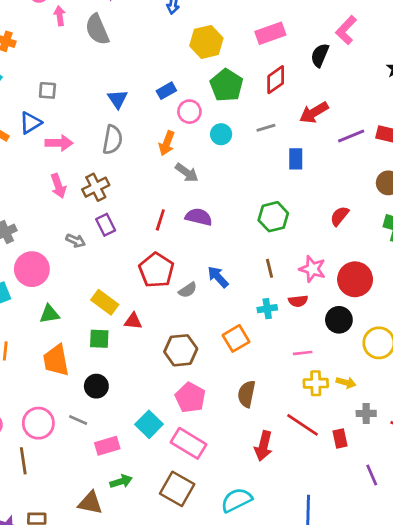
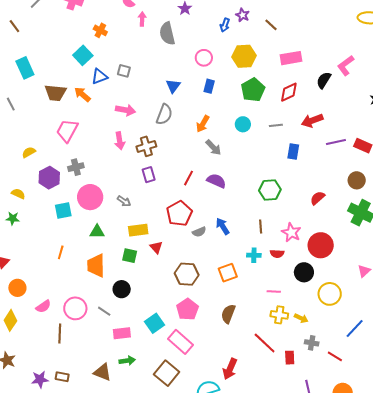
blue rectangle: (166, 91) -> (209, 86), turned -56
pink circle: (189, 112) -> (204, 58), moved
blue triangle: (30, 123) -> (100, 76), moved
gray arrow: (76, 241) -> (124, 201), moved
yellow rectangle: (105, 302) -> (138, 230), turned -54
red triangle: (133, 321) -> (156, 247), turned 32
red arrow: (263, 446) -> (230, 369), moved

